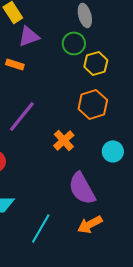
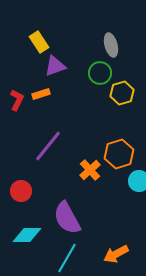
orange rectangle: (15, 64) -> (41, 94), turned -36
orange hexagon: (93, 104) -> (119, 154), moved
purple semicircle: (82, 188) -> (67, 218), moved

